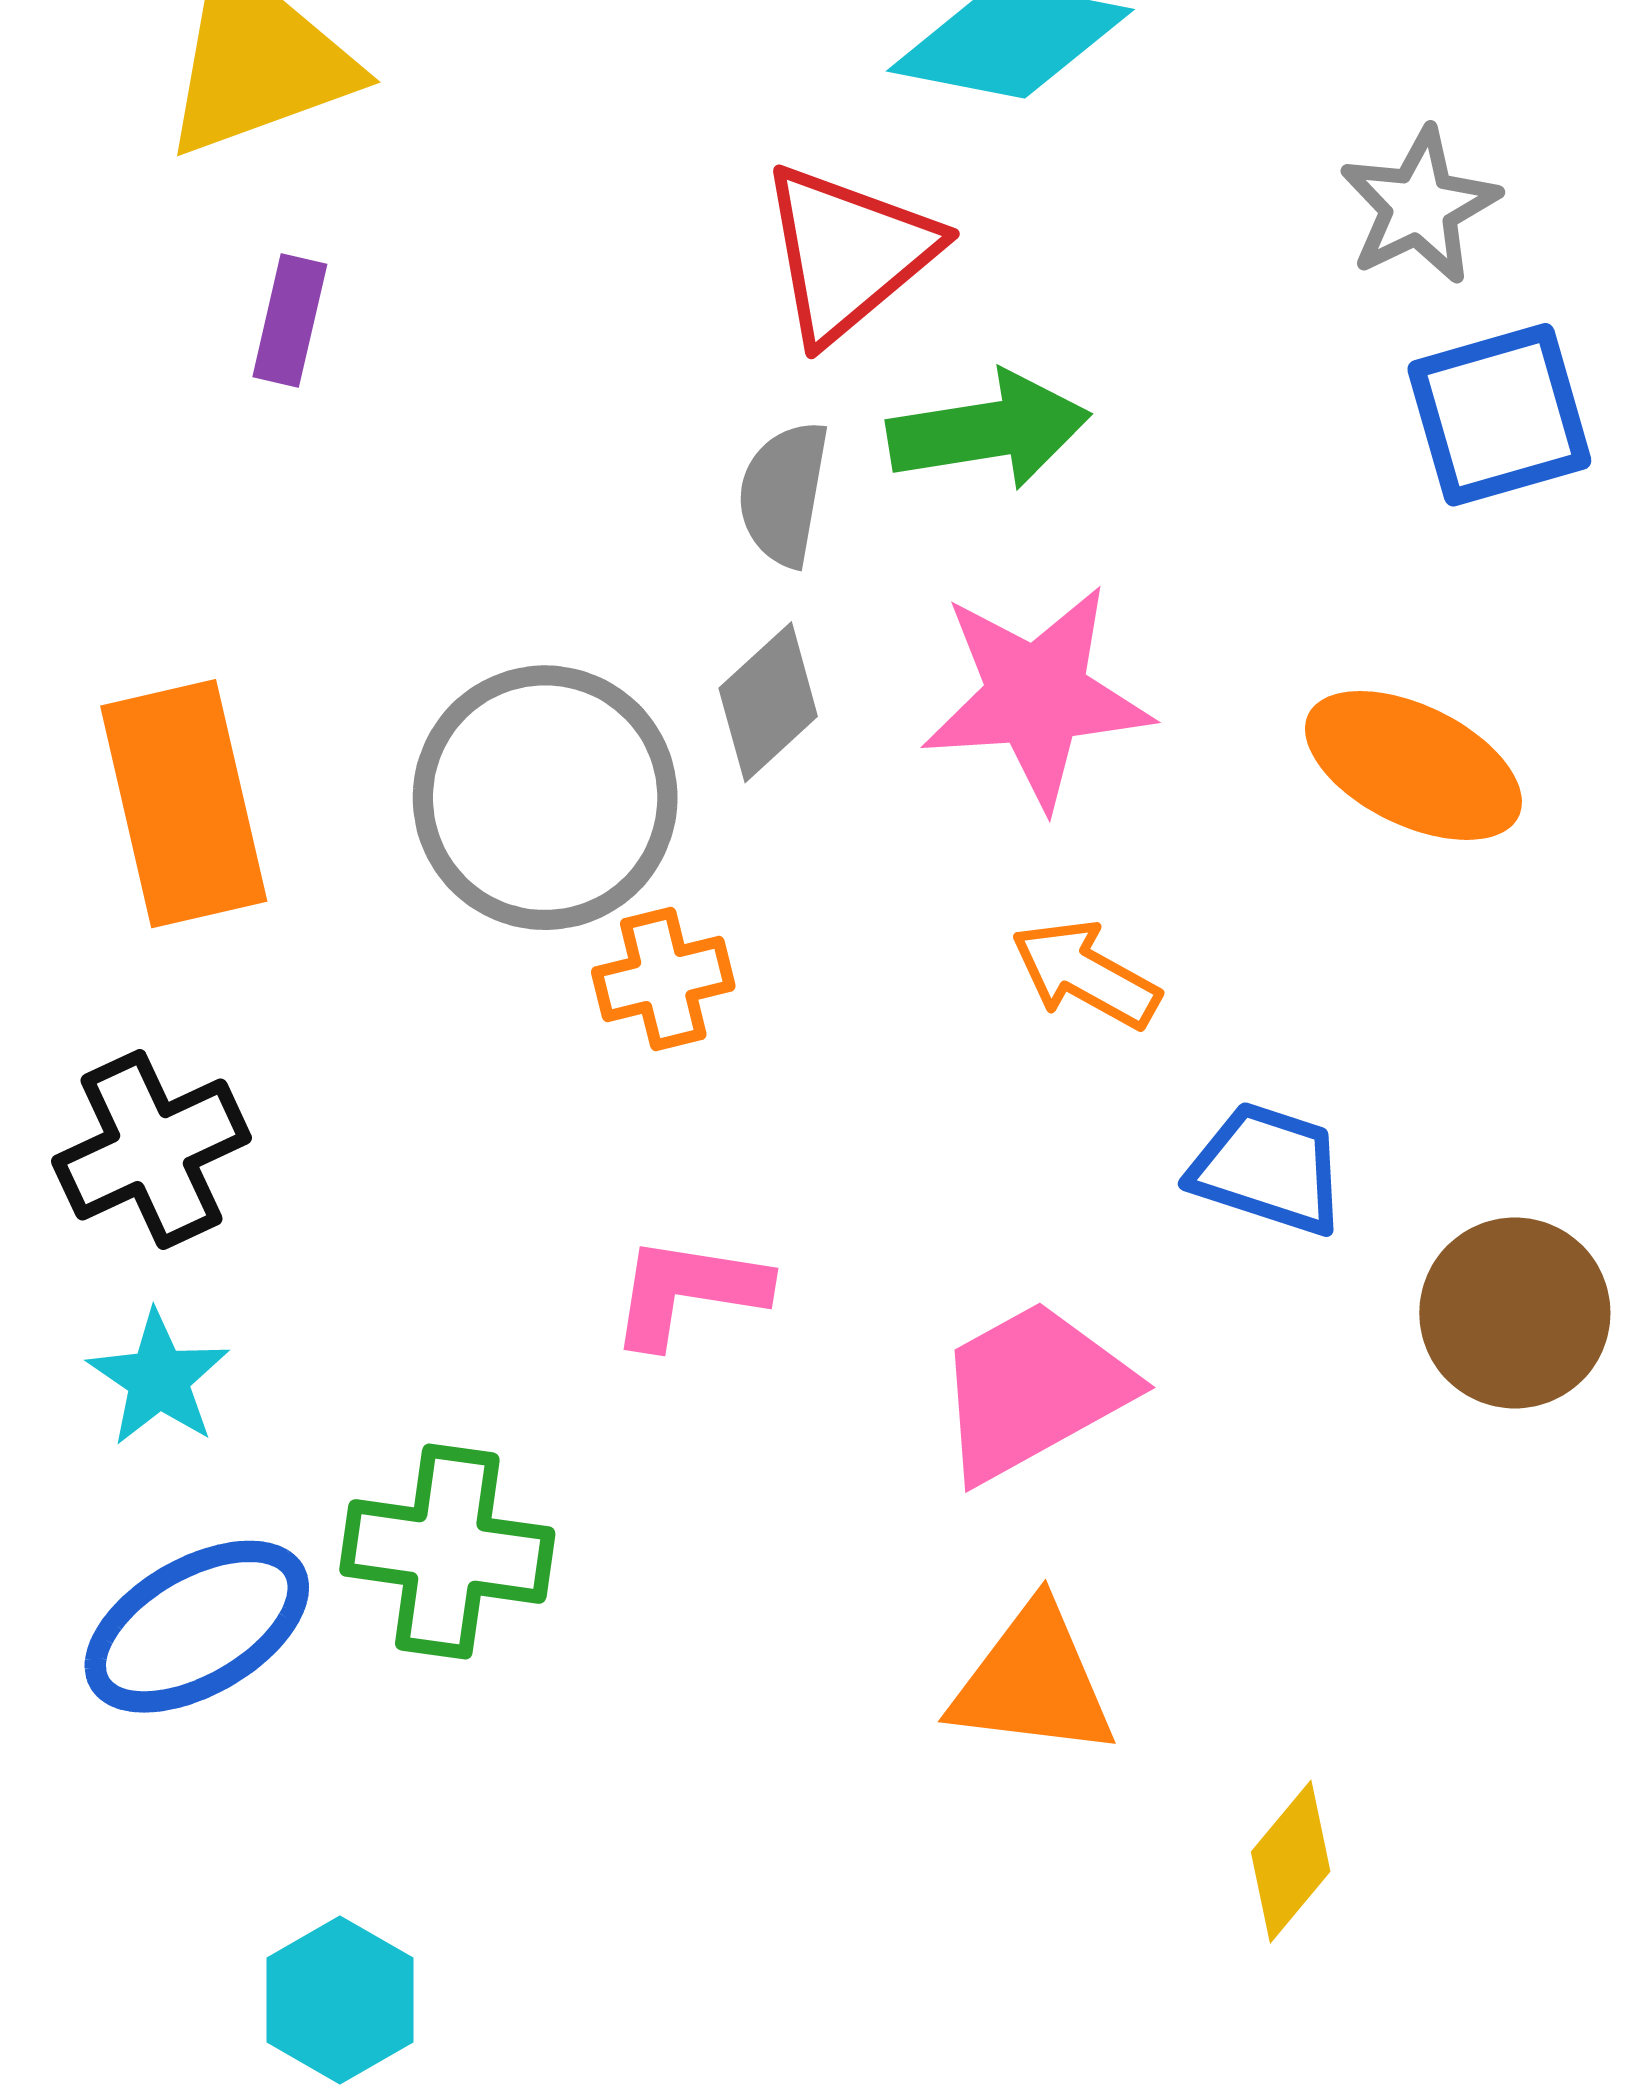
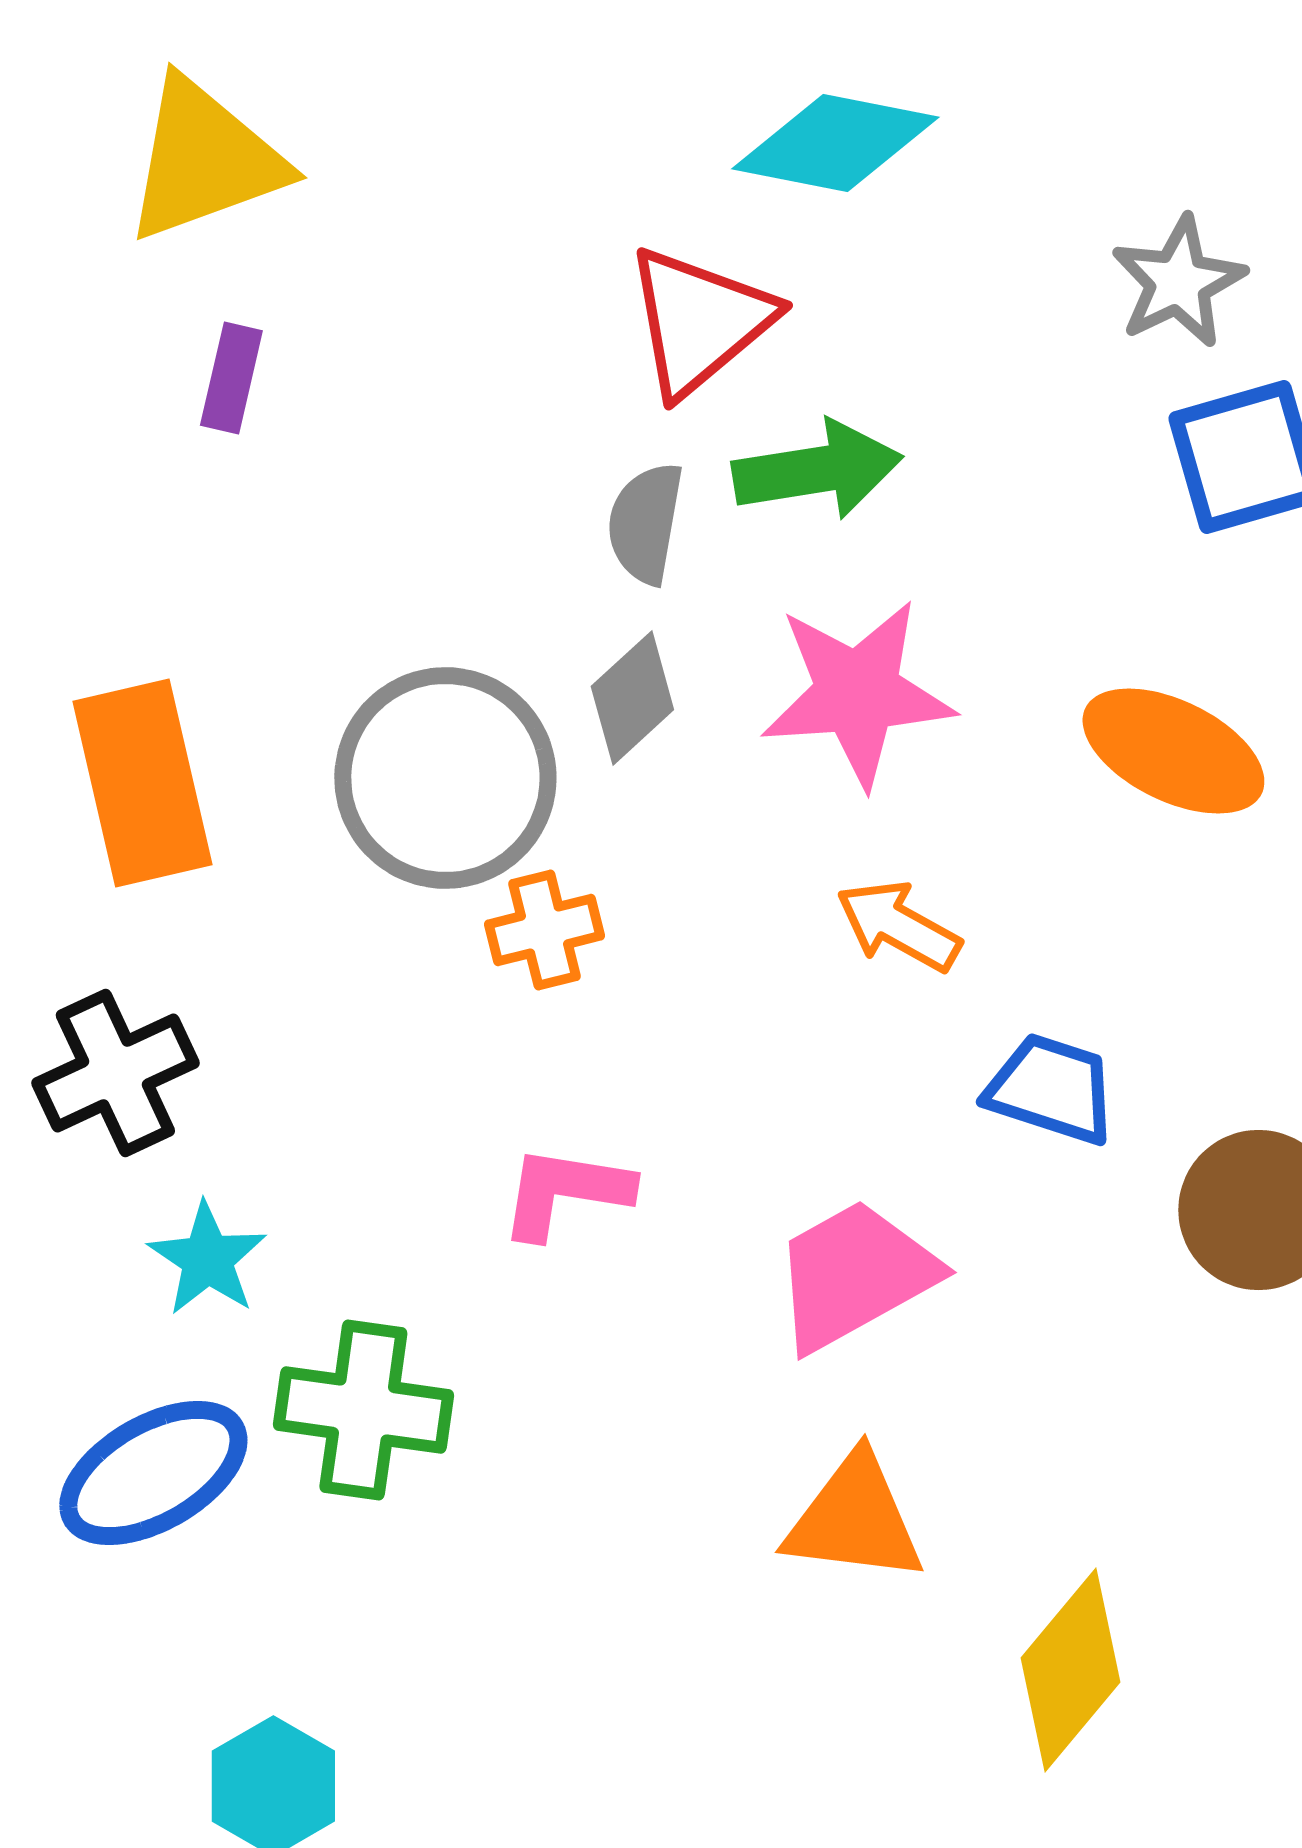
cyan star: (159, 1379) -> (207, 1259), moved
yellow diamond: (1291, 1862) -> (1070, 1670), size x1.5

